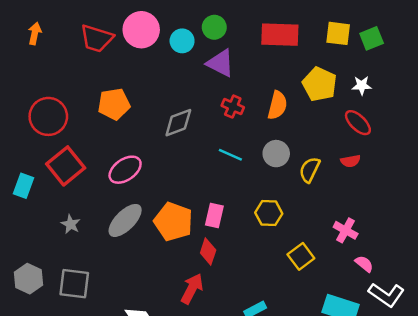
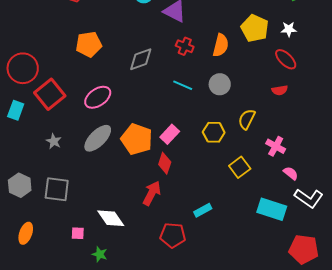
red circle: (48, 116) -> (23, 68), moved
yellow semicircle: (310, 170) -> (247, 119), moved
pink rectangle: (214, 216) -> (170, 134), turned 30

